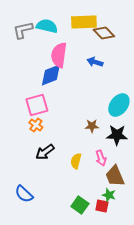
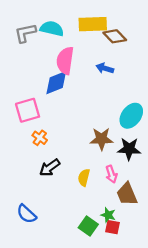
pink square: (37, 105) -> (28, 110), moved
brown star: (92, 126) -> (101, 139), size x1.5
green star: (109, 195) -> (108, 215), moved

